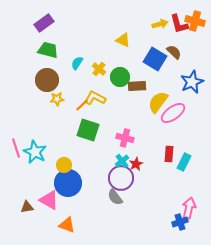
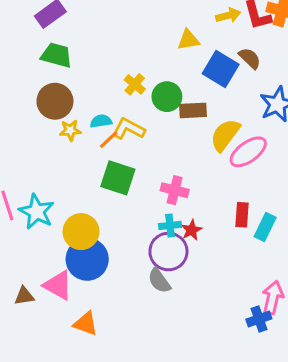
yellow triangle: (123, 40) -> (188, 40), moved, turned -35
cyan semicircle: (77, 63) -> (101, 121), moved, turned 48
cyan cross: (122, 161) -> (170, 225), turned 32
yellow circle: (64, 165) -> (81, 232), size x1.5

